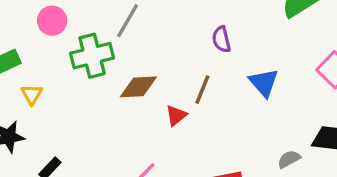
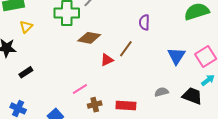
blue triangle: (264, 83) -> (176, 56), moved
gray semicircle: (289, 159) -> (161, 92), moved

